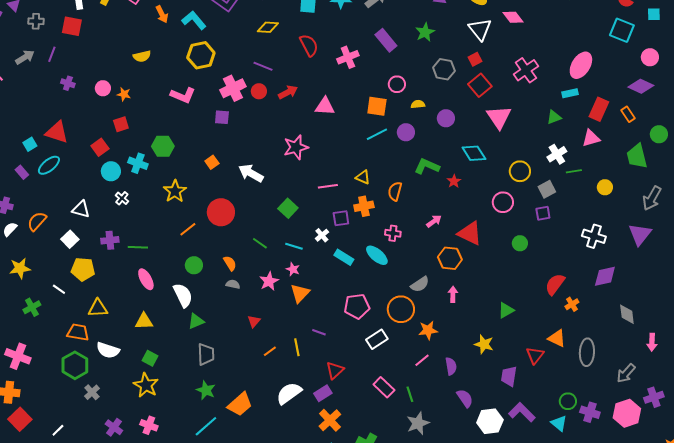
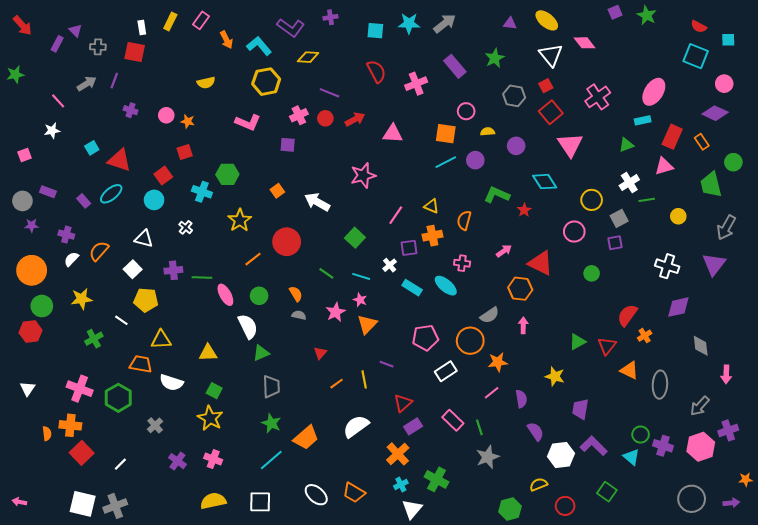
yellow diamond: (268, 27) -> (308, 57), moved
pink cross: (233, 88) -> (299, 115), size x0.7
cyan square: (30, 144) -> (92, 148), moved
cyan circle: (111, 171) -> (154, 200), moved
pink line: (328, 186) -> (396, 215), turned -48
pink ellipse: (146, 279) -> (225, 295), moved
red triangle: (535, 355) -> (607, 346), moved
green hexagon: (75, 365) -> (118, 398), moved
purple rectangle: (323, 393) -> (413, 426), moved

